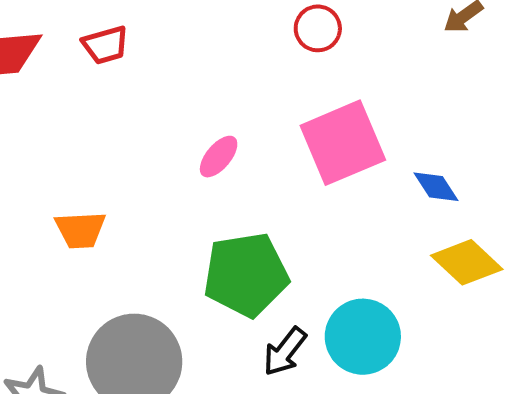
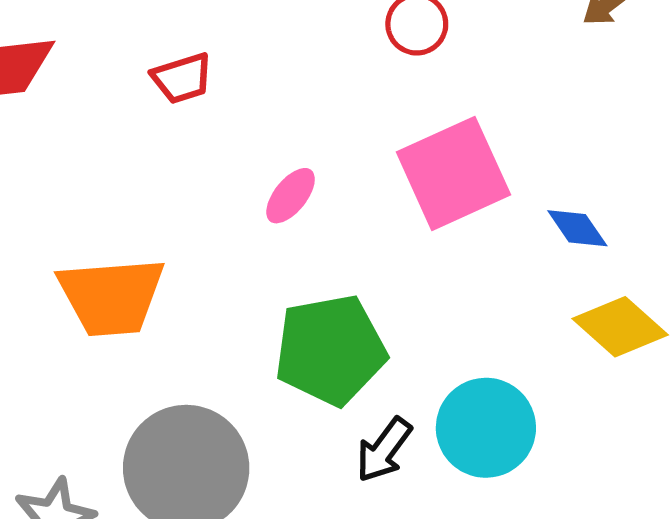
red trapezoid: (105, 45) -> (182, 78), moved
orange trapezoid: (80, 230) -> (111, 296), size x1.6

